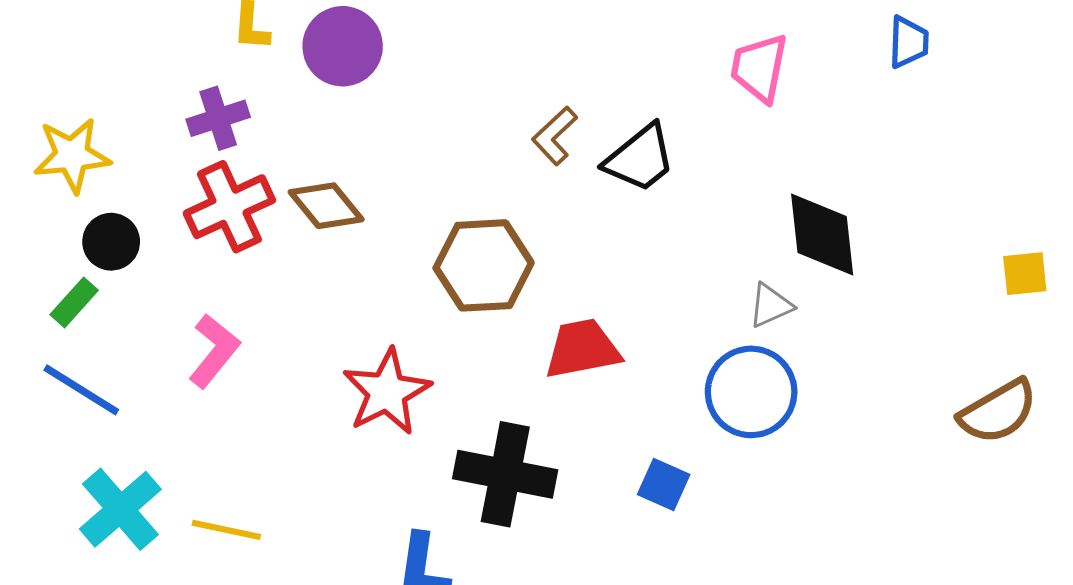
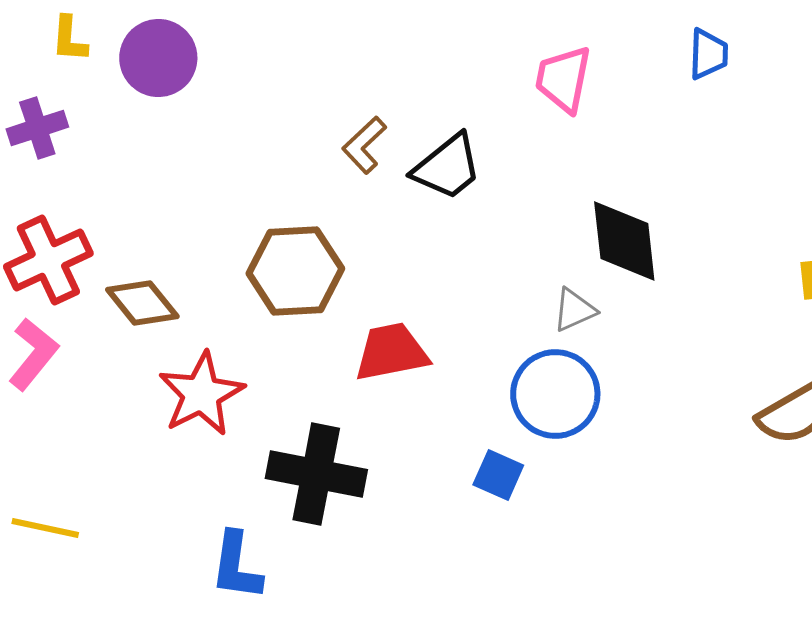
brown diamond: (326, 206) -> (142, 303), moved
red cross: (229, 207) -> (48, 260), moved
blue square: (664, 485) -> (498, 475), moved

